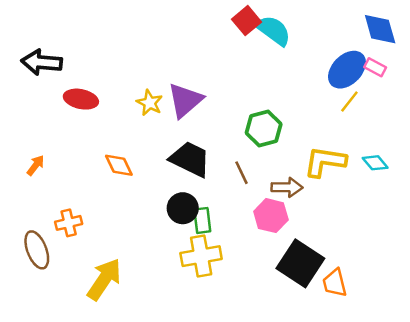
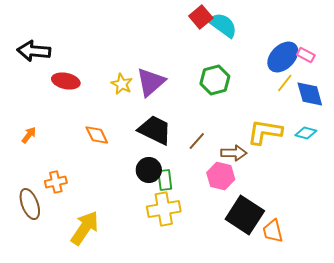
blue diamond: (380, 29) -> (310, 94), moved
green hexagon: (264, 129) -> (215, 80), moved
cyan diamond: (375, 163) -> (306, 133), turned -35
brown line: (242, 173) -> (197, 141), turned 66

